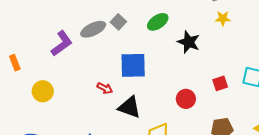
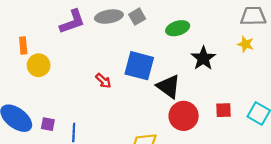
orange rectangle: (15, 63) -> (23, 46), moved
red circle: (186, 99) -> (184, 116), size x1.4
black triangle: (129, 107) -> (169, 86), moved

